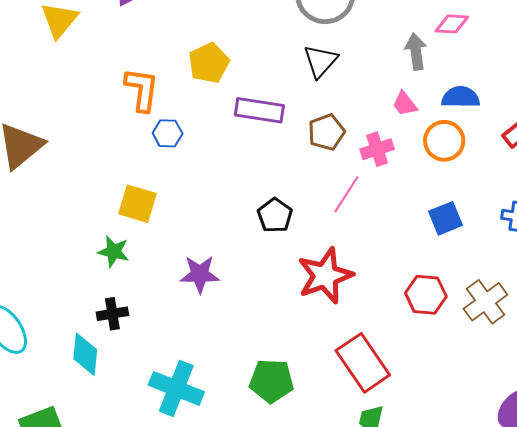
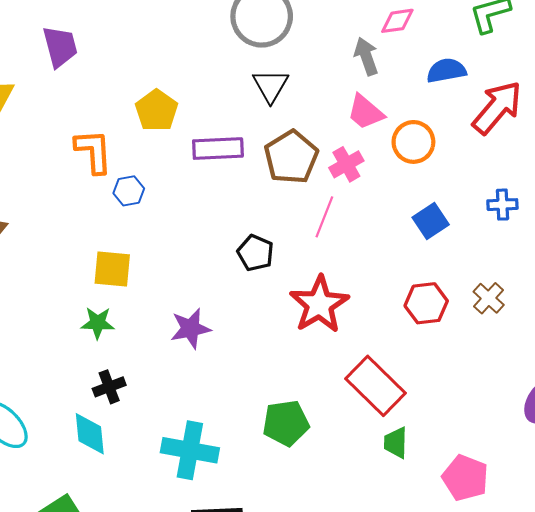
blue semicircle: (461, 97) -> (446, 71), moved
pink trapezoid: (405, 104) -> (365, 112), size x1.4
brown pentagon: (326, 132) -> (291, 157), size x1.4
brown cross: (485, 302) -> (489, 298), size x0.7

